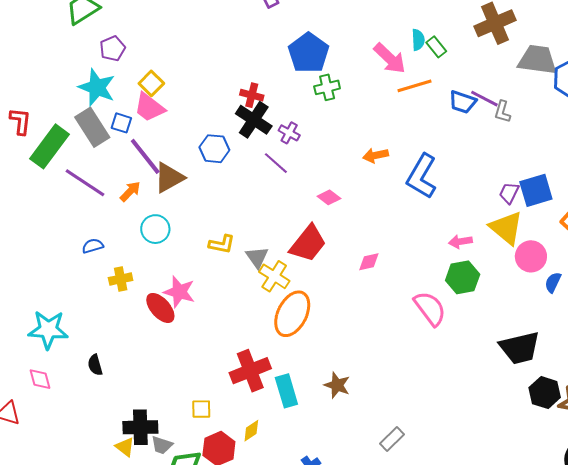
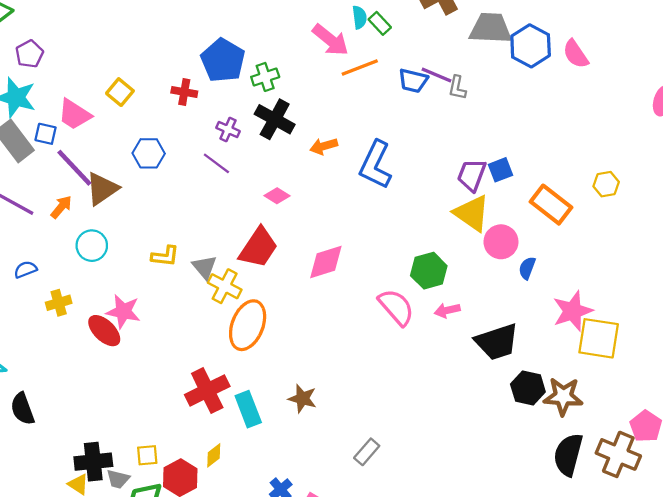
blue pentagon: (308, 53) -> (223, 60), moved
yellow square: (151, 83) -> (120, 92), moved
black cross: (254, 120) -> (275, 119), moved
blue square: (536, 190) -> (500, 170), size x0.7
purple trapezoid: (509, 193) -> (472, 175), size x1.4
pink arrow: (460, 242) -> (447, 310), moved
pink diamond: (369, 262) -> (326, 262), size x1.6
black semicircle: (95, 365) -> (22, 409), moved, size x1.4
yellow square: (201, 409) -> (147, 455), moved

